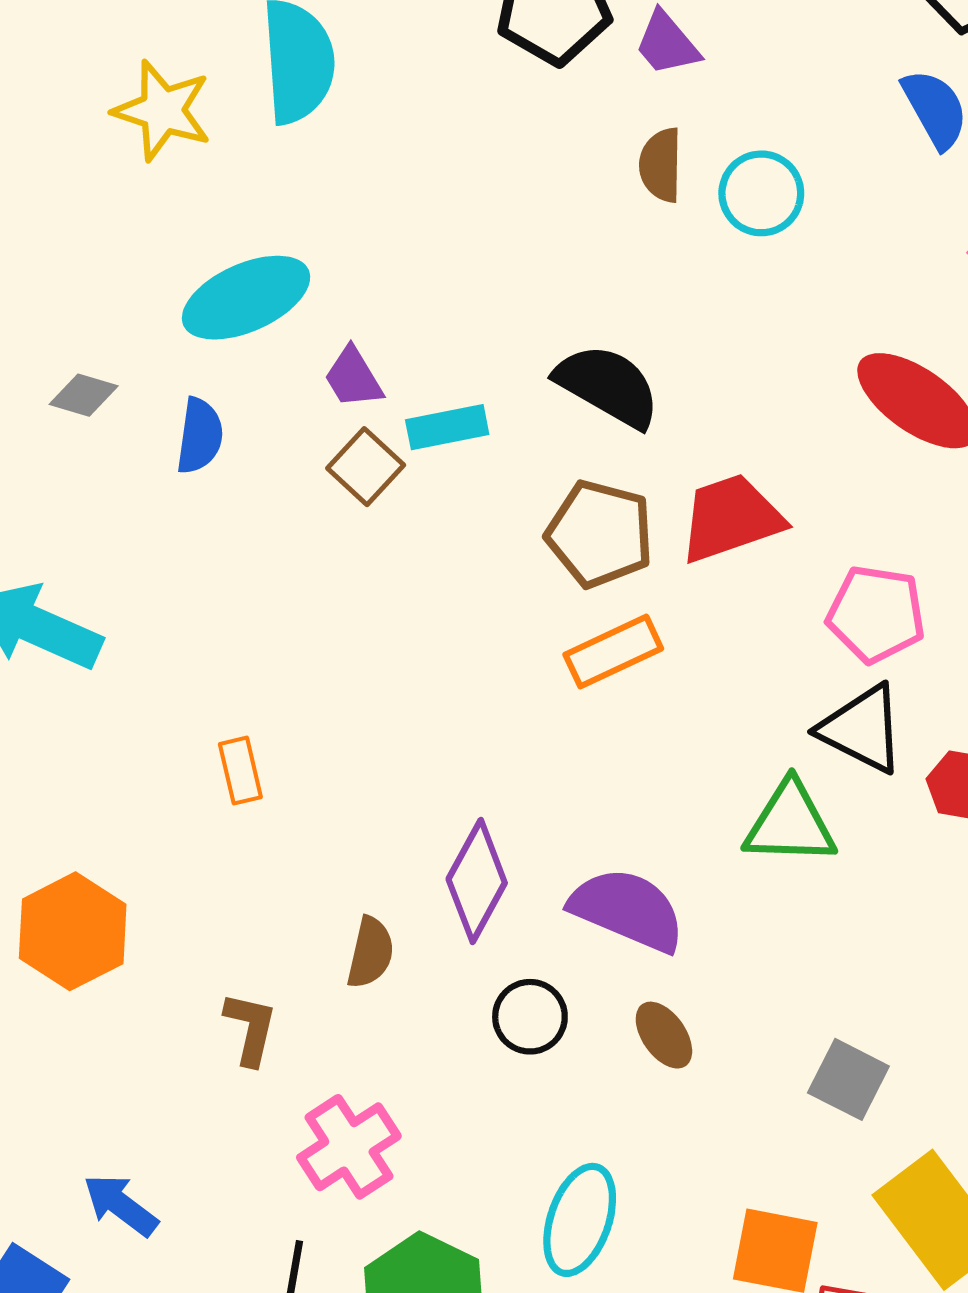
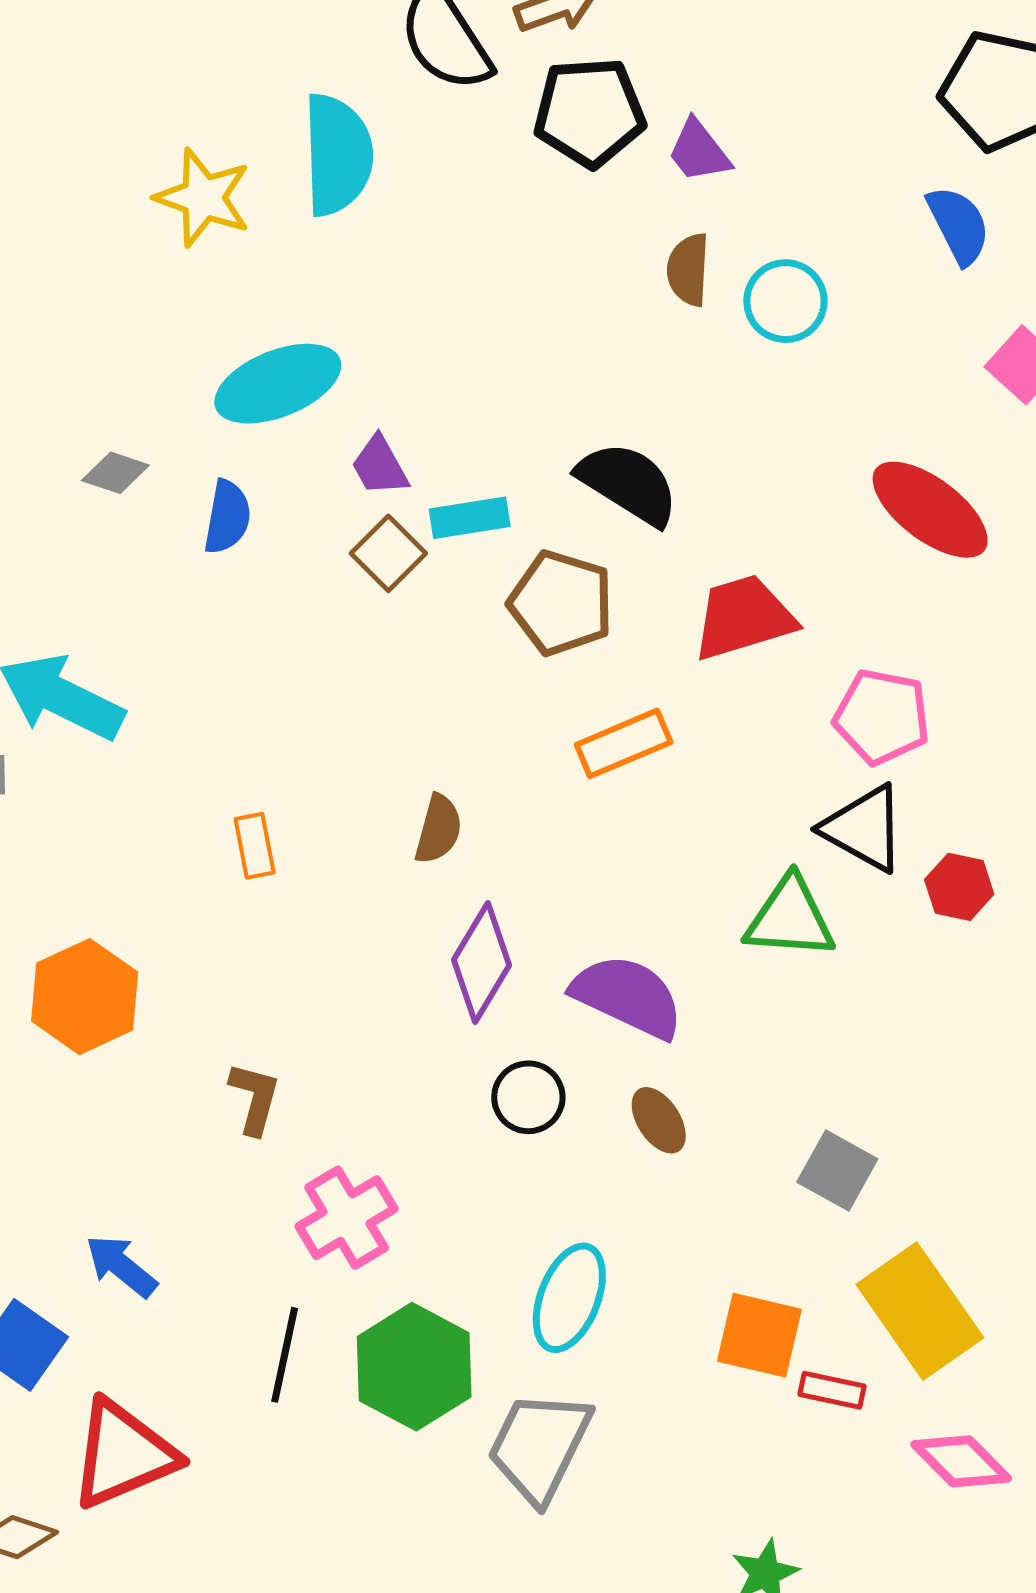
brown pentagon: (600, 534) -> (561, 603), moved
brown semicircle: (370, 953) -> (438, 829), moved

